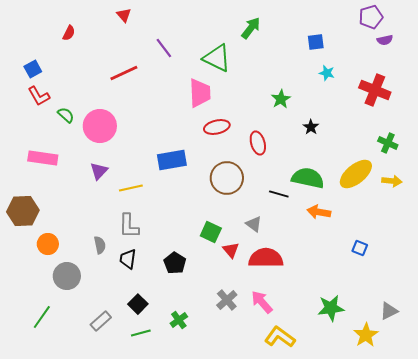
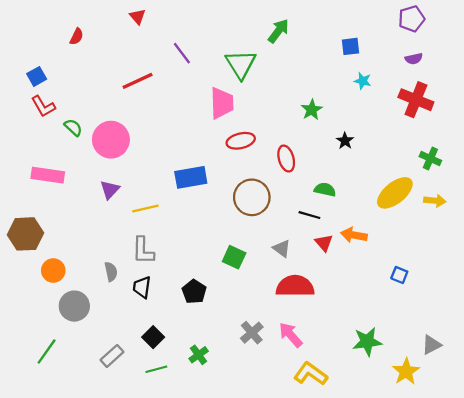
purple semicircle: (385, 40) -> (414, 59), moved
green triangle: (217, 58) -> (241, 64), turned 32
green semicircle: (308, 178) -> (325, 190), moved, size x0.6
red triangle: (231, 250) -> (324, 243), moved

